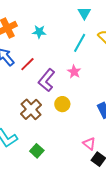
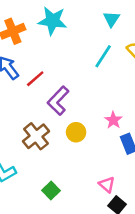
cyan star: (39, 32) -> (52, 21), moved, size x1.6
pink star: (74, 72) -> (113, 120), moved
green square: (37, 151) -> (51, 191), moved

